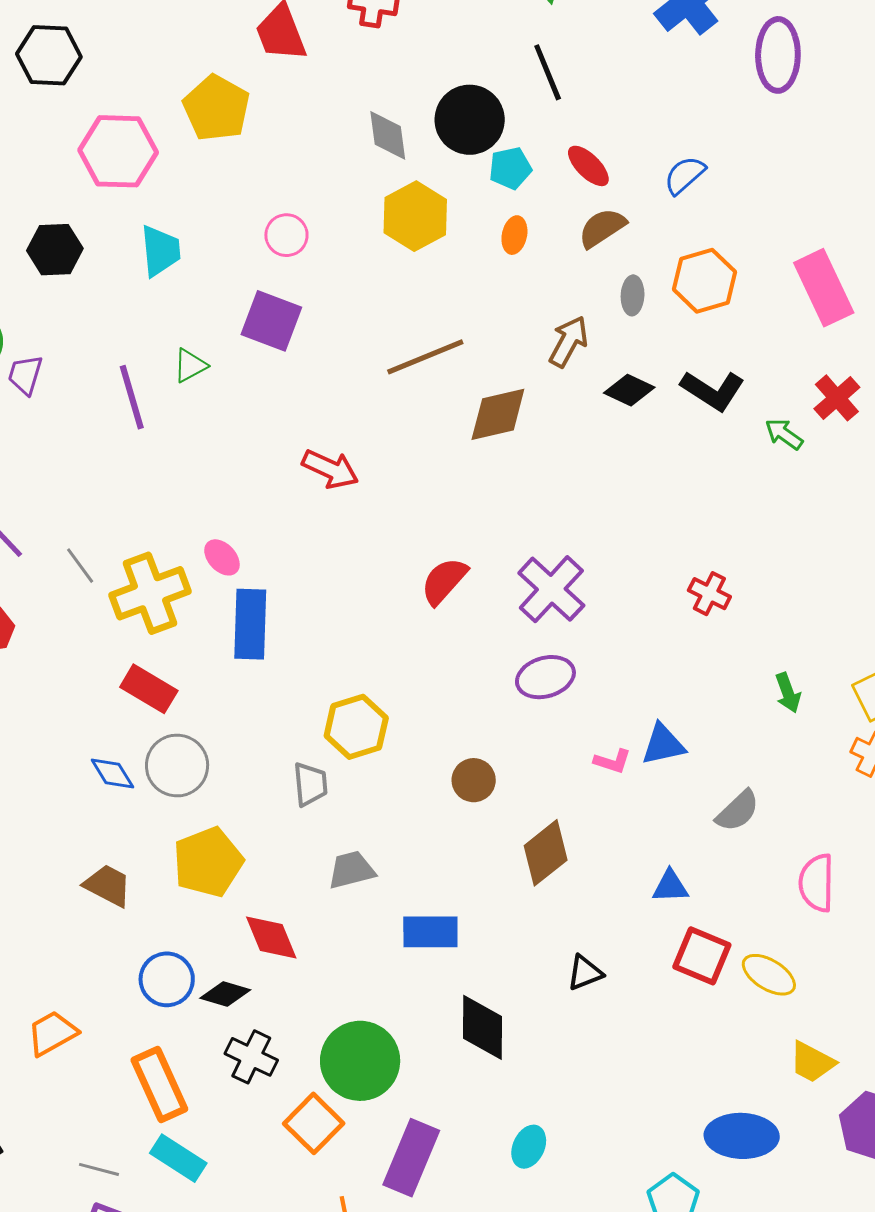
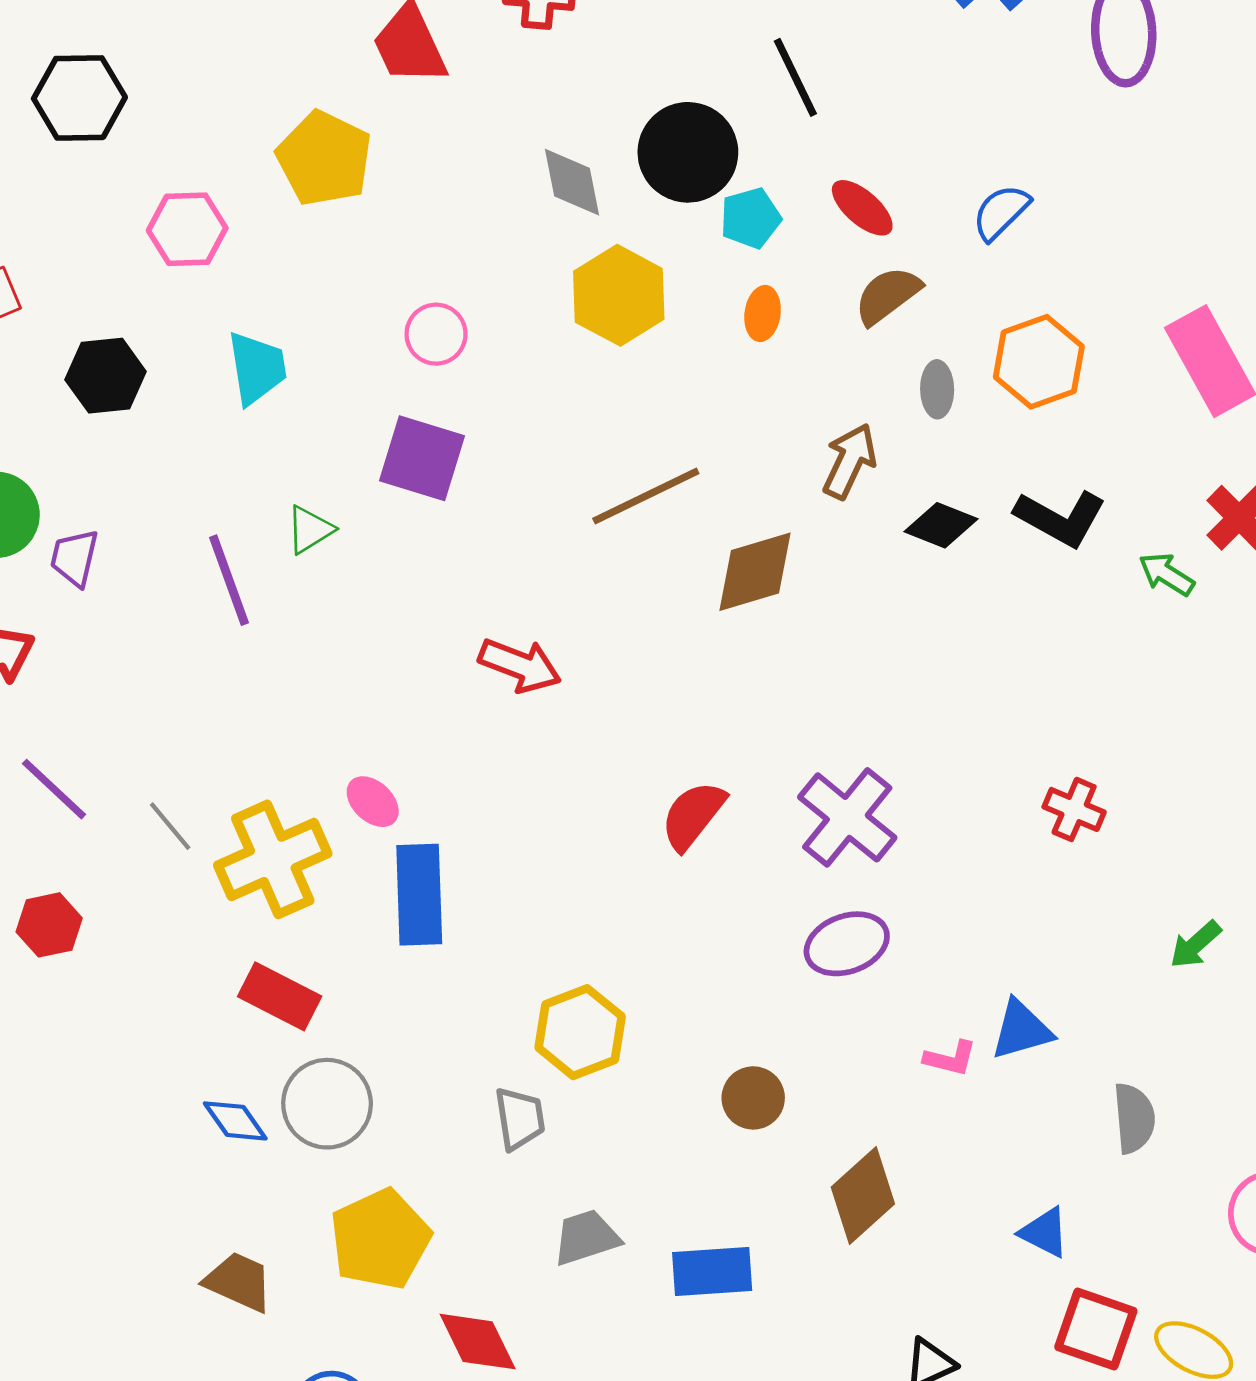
pink hexagon: (118, 151) -> (187, 229), size x0.7
green arrow: (788, 693) -> (1195, 944), turned 72
gray semicircle: (738, 811) -> (1134, 1118), turned -48
blue triangle: (670, 886) -> (1044, 1232), turned 33
blue rectangle: (430, 932) -> (712, 1271), moved

